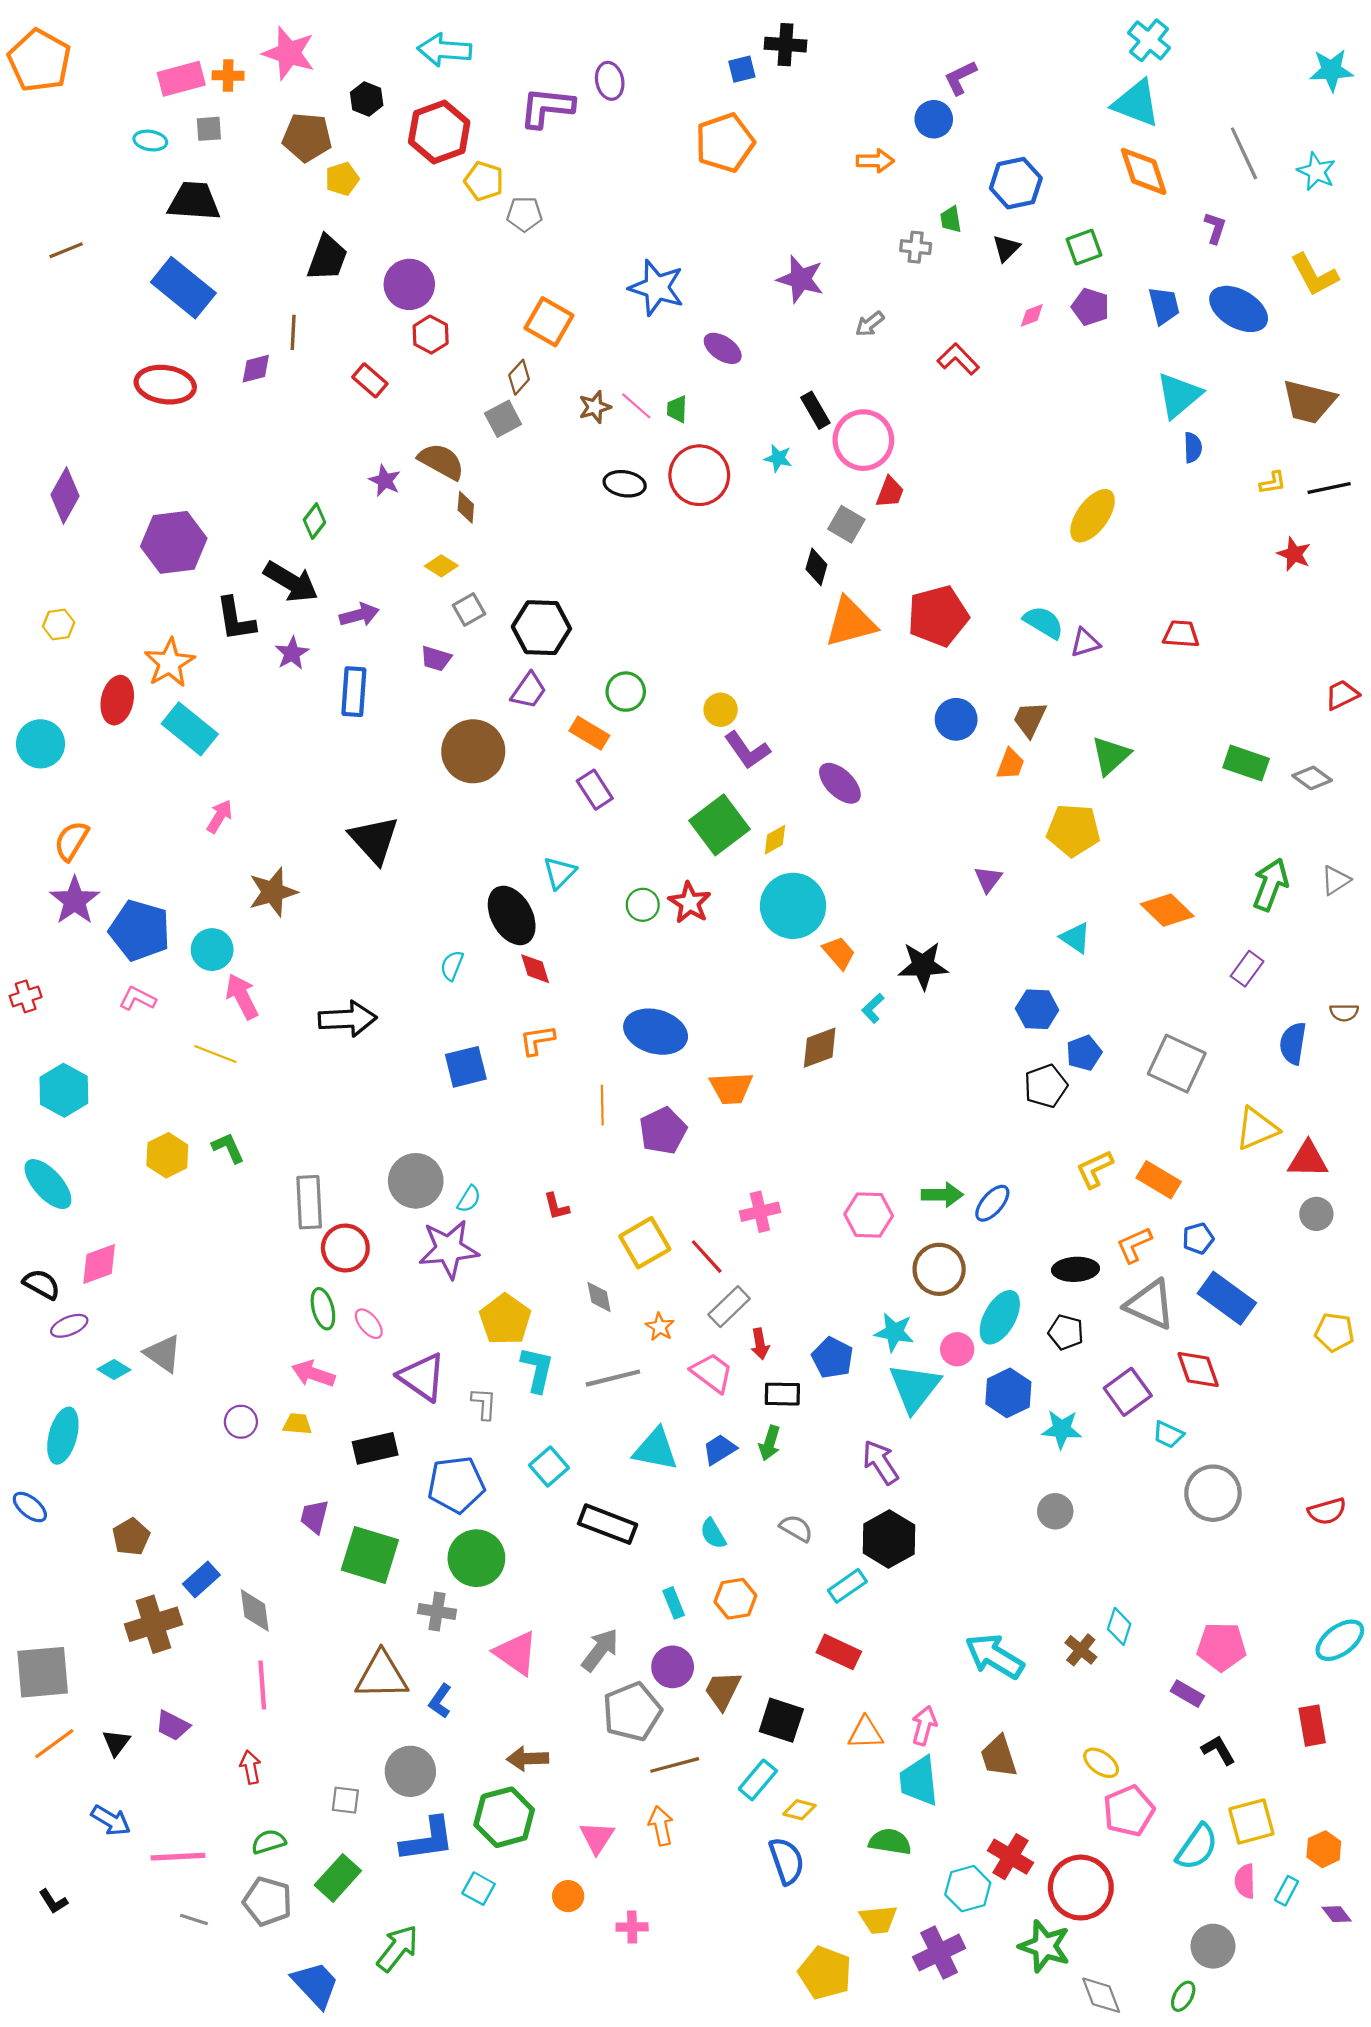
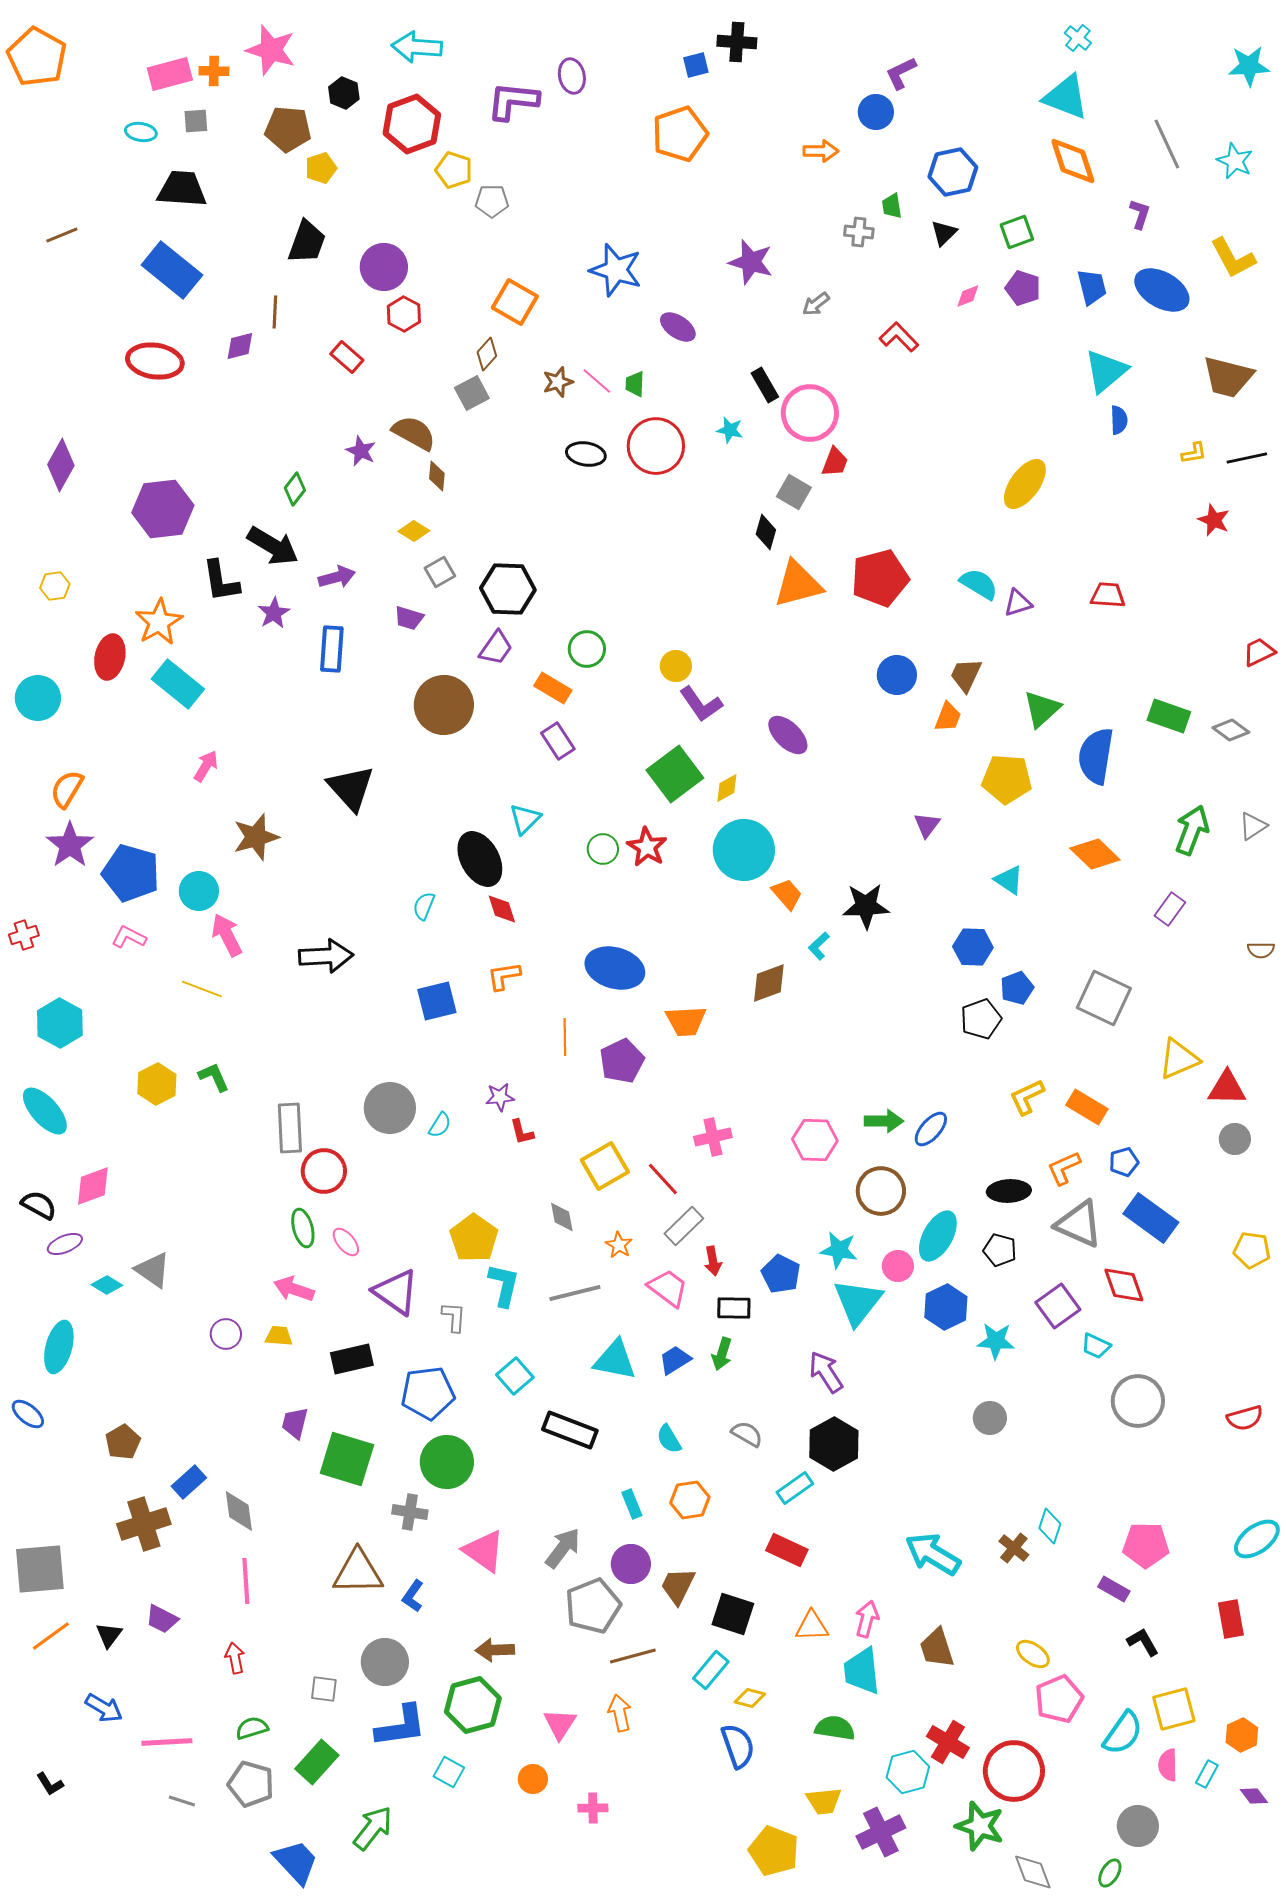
cyan cross: (1149, 40) -> (1078, 38), size x0.7
blue semicircle: (1293, 1043) -> (1096, 756), moved, size x1.4
purple star: (449, 1249) -> (500, 1097), moved, size x0.5

